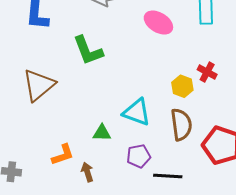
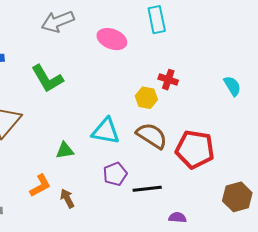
brown semicircle: (181, 125) -> (152, 136), turned -40
green triangle: (102, 133) -> (65, 150), moved

